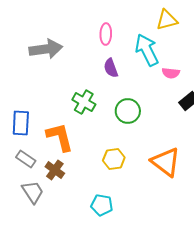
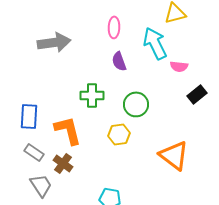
green cross: (84, 102) -> (92, 95), turned -30
yellow hexagon: (114, 159) -> (119, 134), moved

